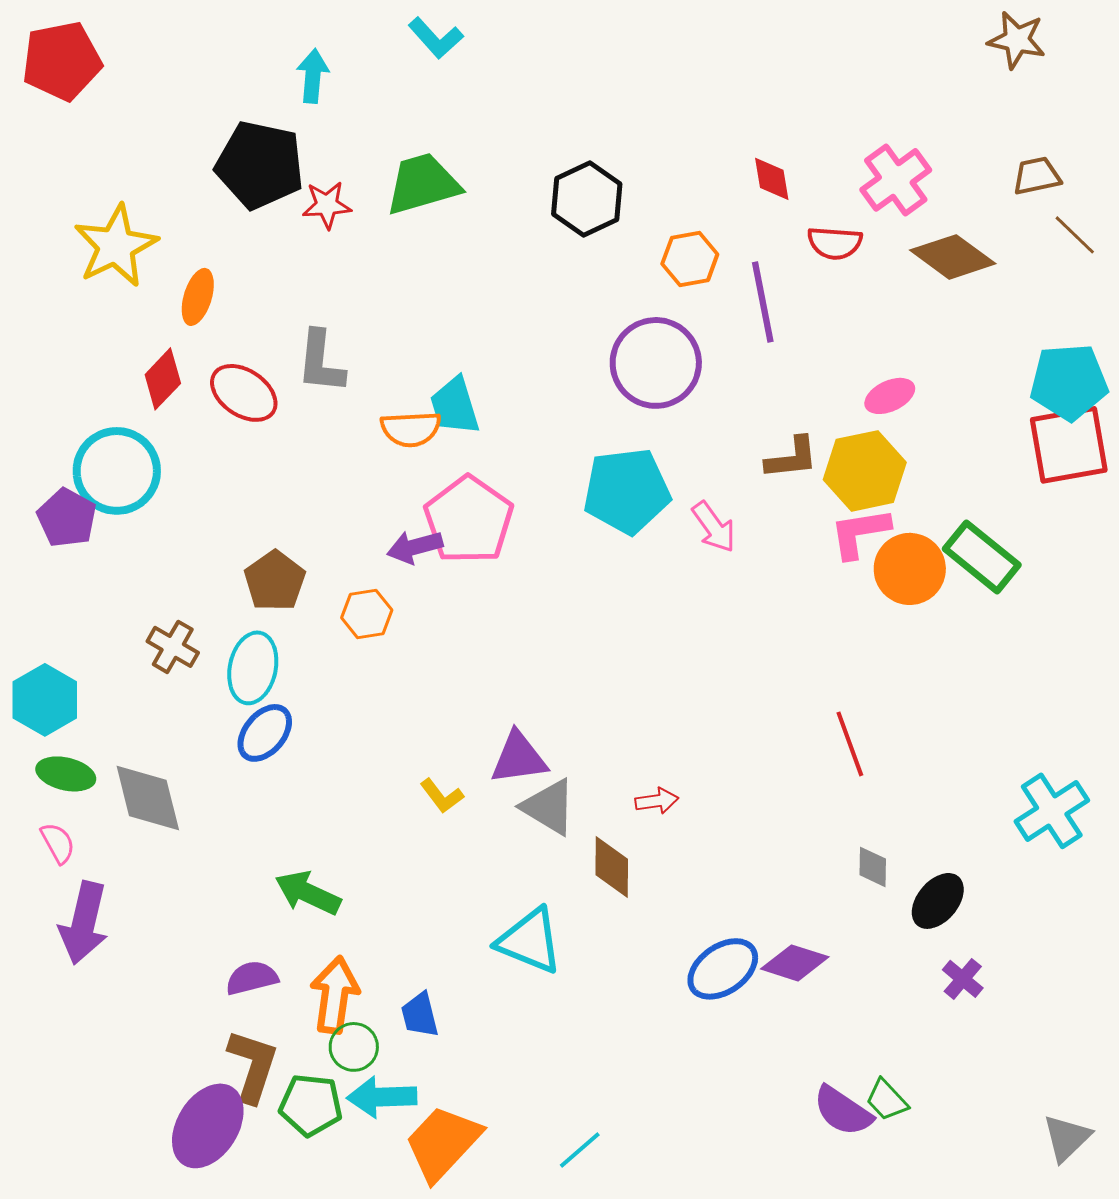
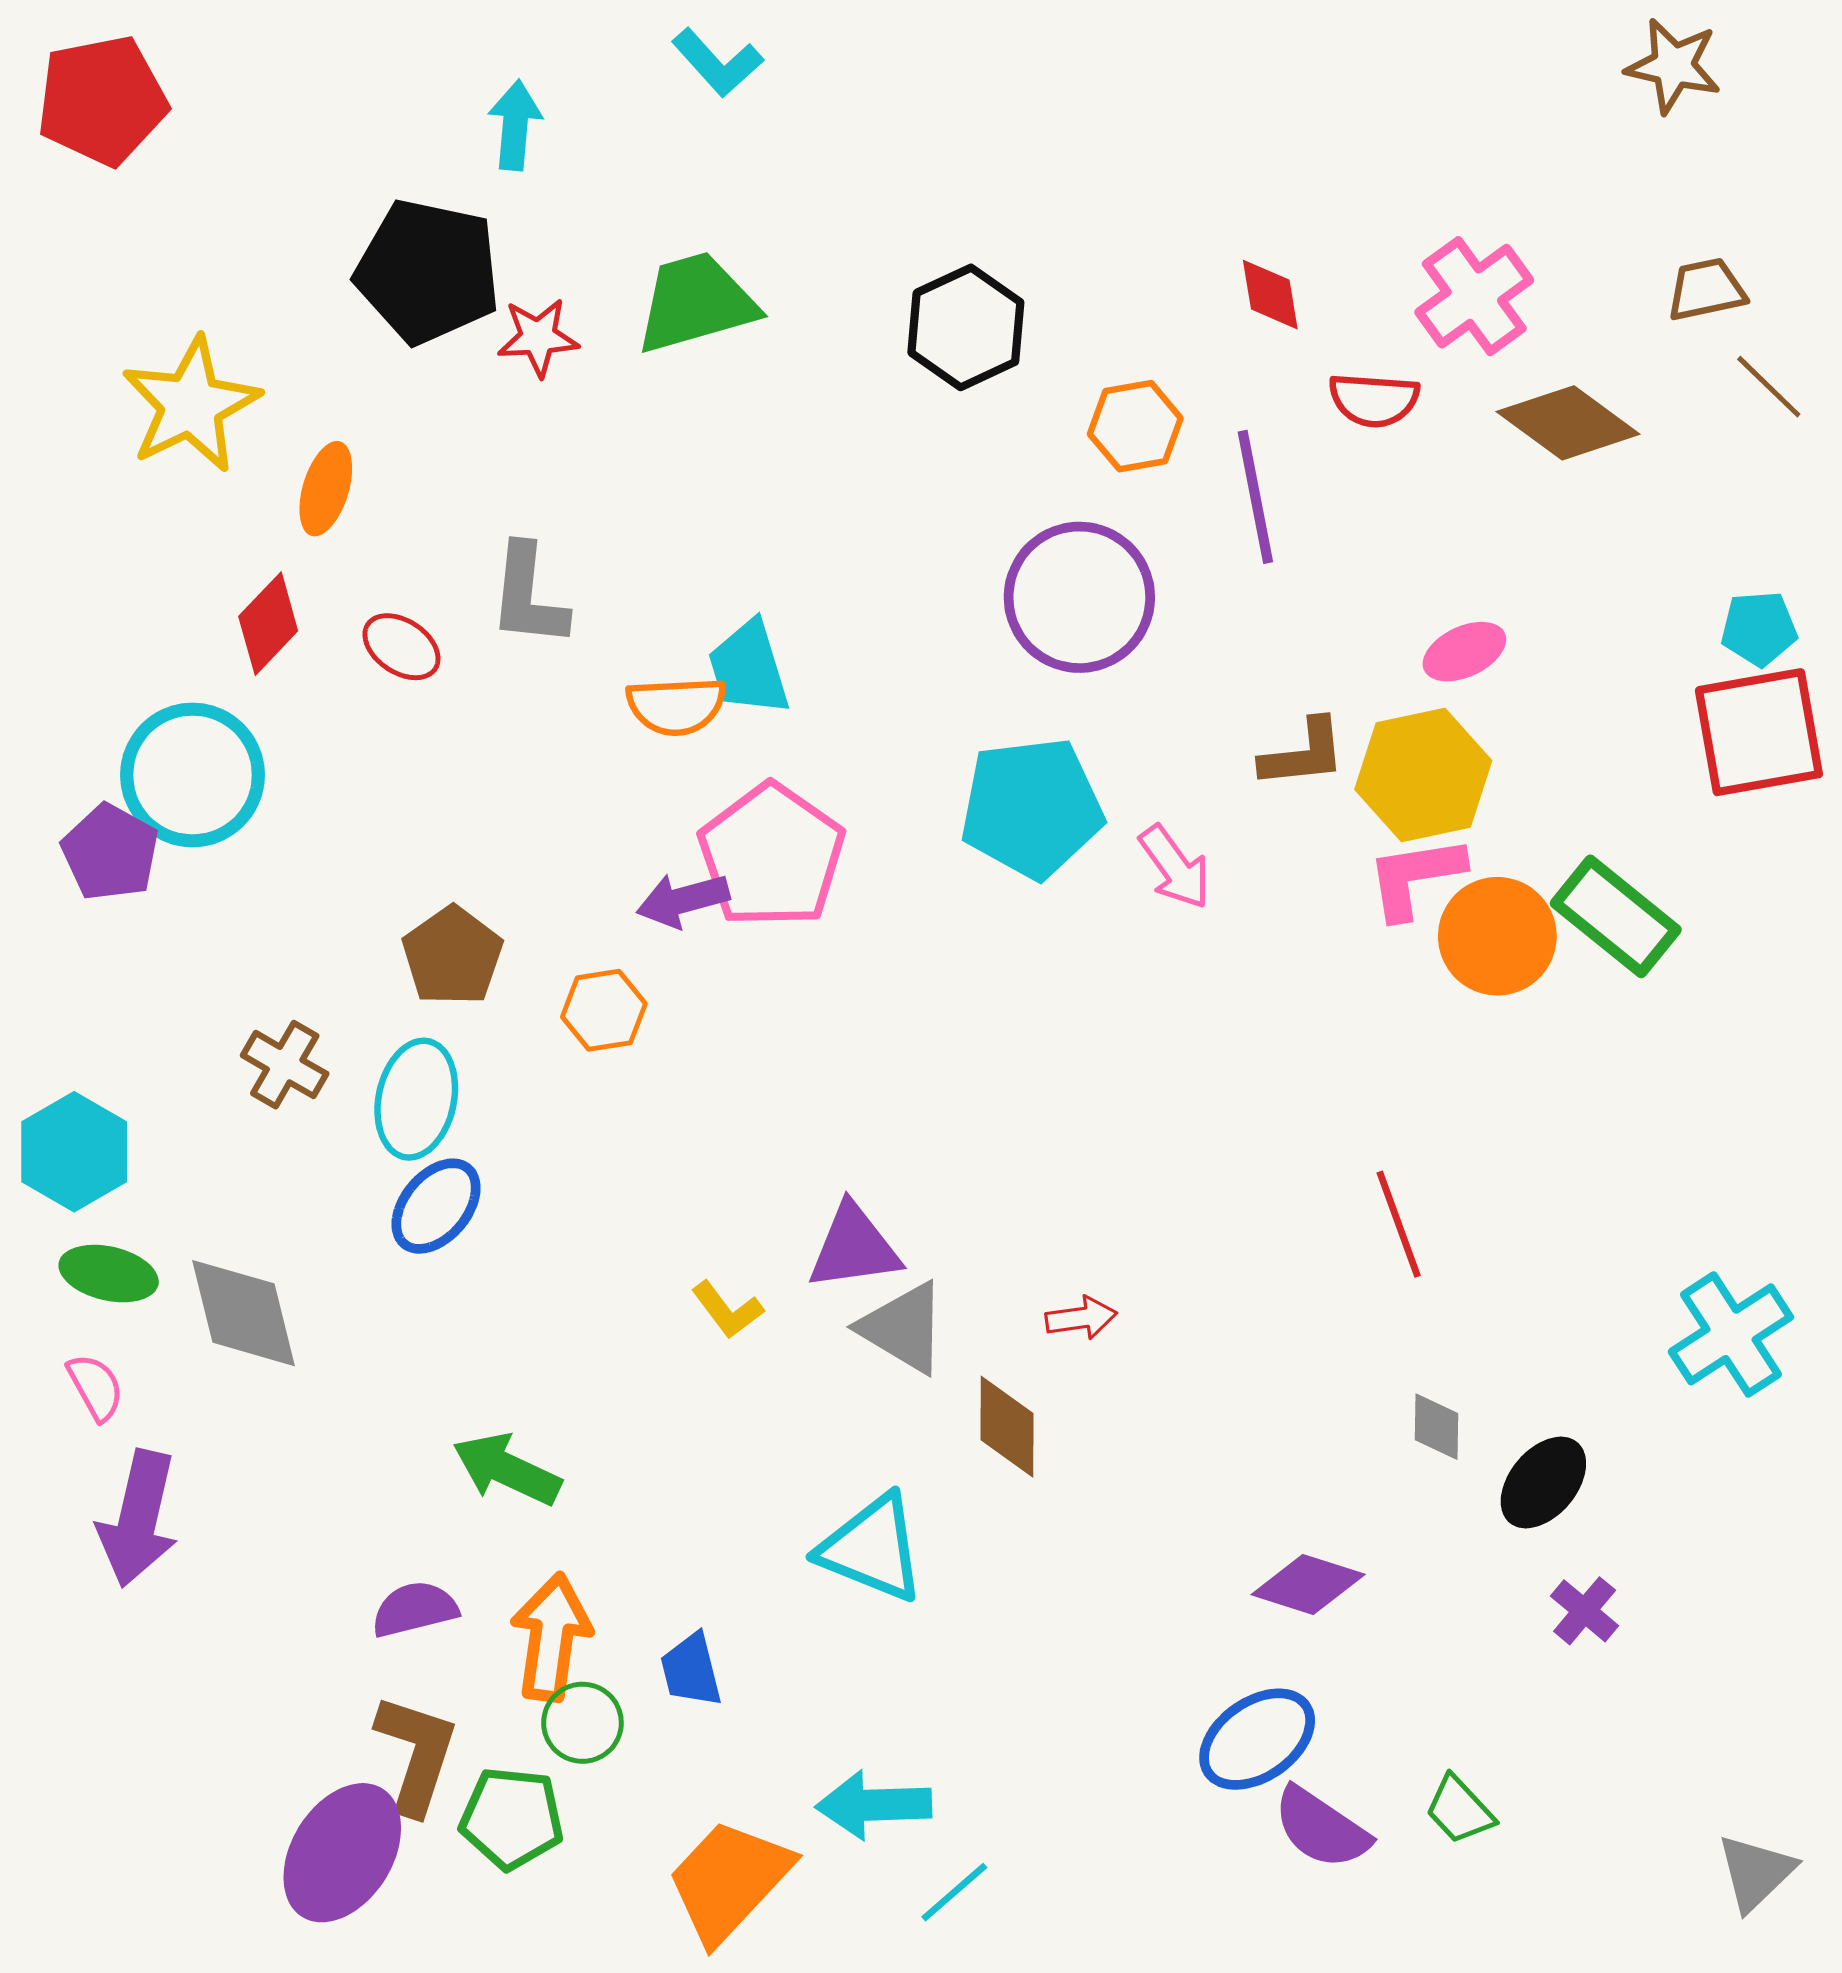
cyan pentagon: (1069, 382) -> (1759, 629), size x0.6
red ellipse: (244, 393) -> (401, 647), size x0.7
blue ellipse: (723, 969) -> (1257, 1739), moved
cyan arrow: (382, 1097) -> (874, 1805), moved
purple semicircle: (843, 1111) -> (1321, 1828), moved

